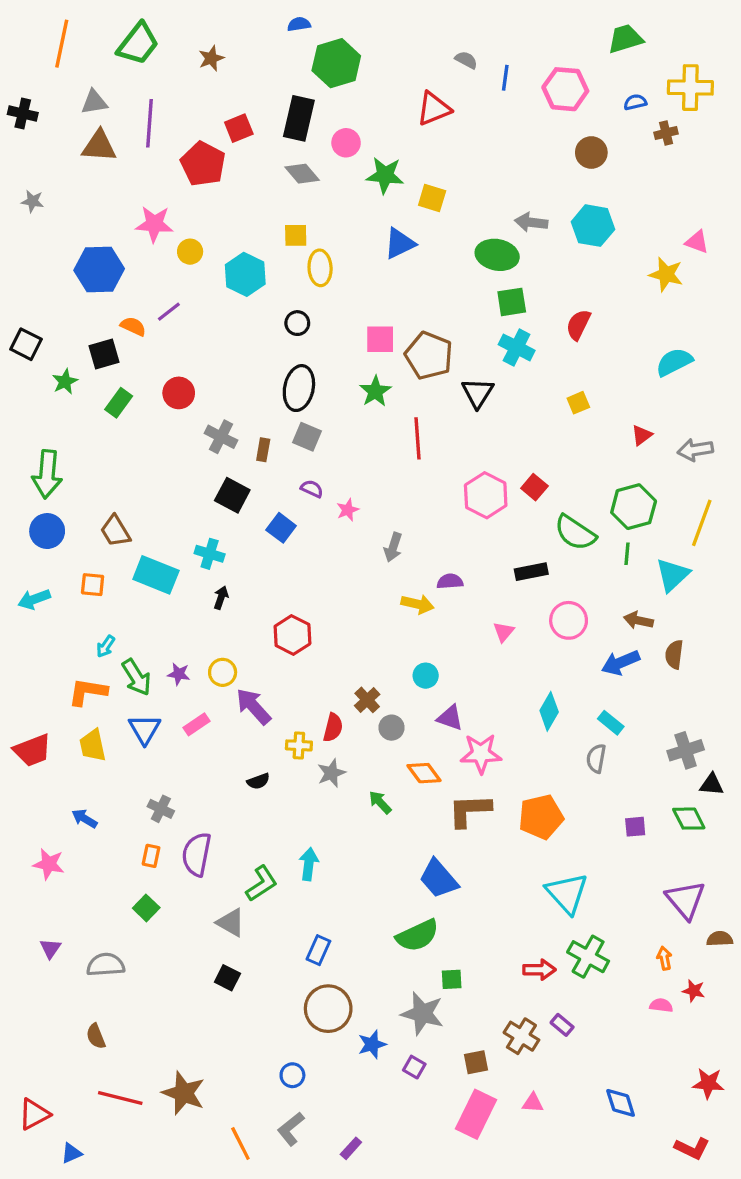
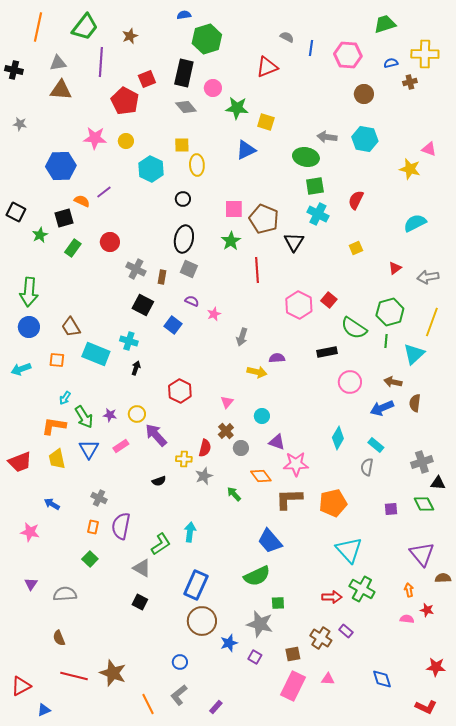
purple line: (149, 123) -> (101, 62), moved
yellow circle: (190, 252) -> (126, 141), moved
pink triangle: (504, 632) -> (227, 402), moved
blue rectangle: (318, 950) -> (196, 585), size x1.6

